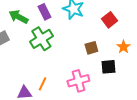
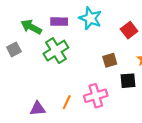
purple rectangle: (44, 12) -> (59, 22), turned -63
orange line: (42, 84) -> (67, 102), moved

